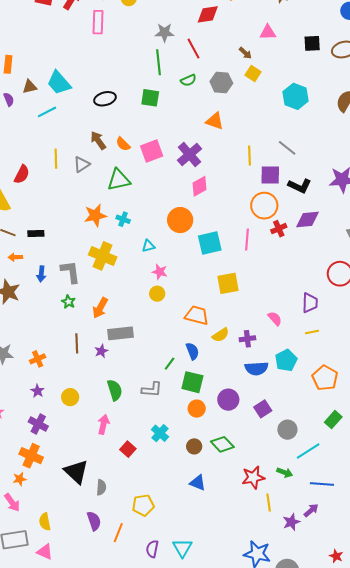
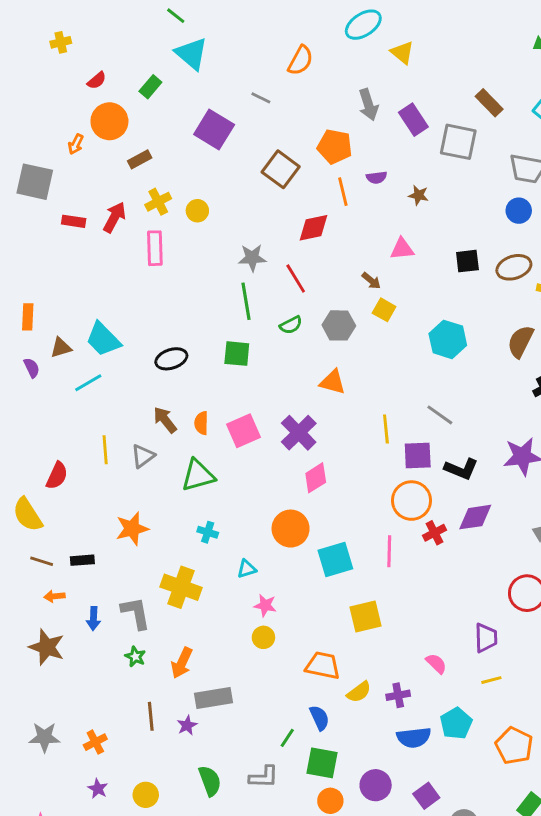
orange semicircle: (123, 144) -> (201, 423), turned 49
orange star: (95, 215) -> (132, 529), moved

